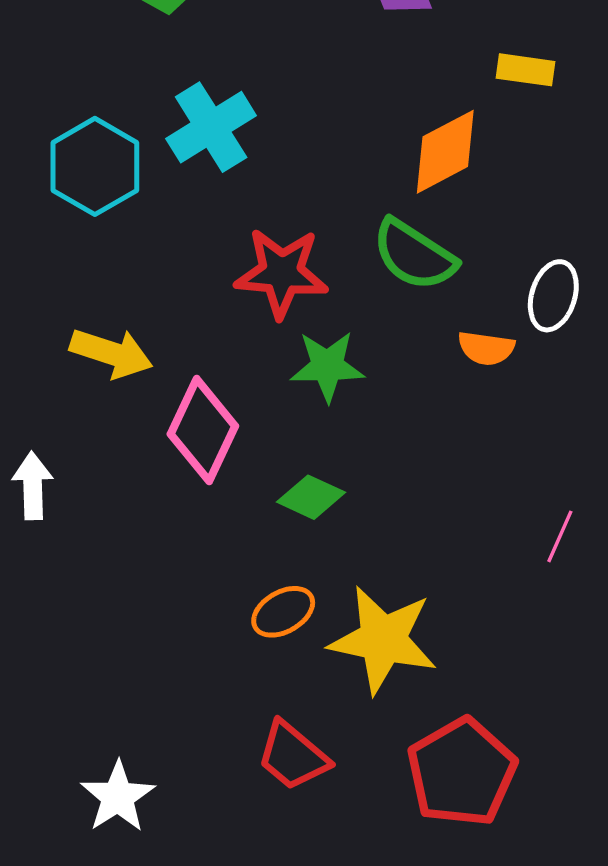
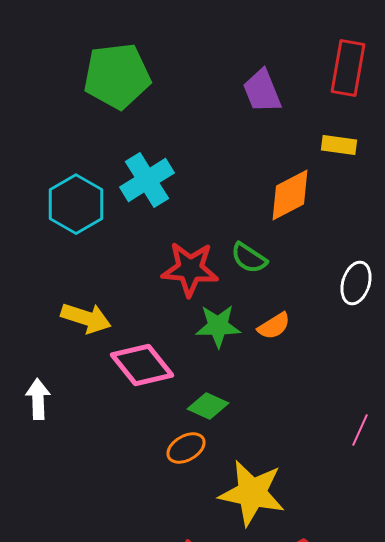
green semicircle: (414, 255) -> (249, 258), moved, size x0.7
orange semicircle: (486, 348) -> (274, 326), moved, turned -40
pink diamond: (203, 430) -> (142, 365), turned -64
orange ellipse: (283, 612) -> (186, 448), moved

